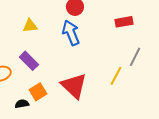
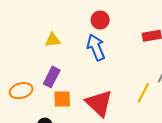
purple rectangle: (29, 61) -> (52, 77), turned 72
orange square: (38, 92) -> (62, 99), moved, turned 30

